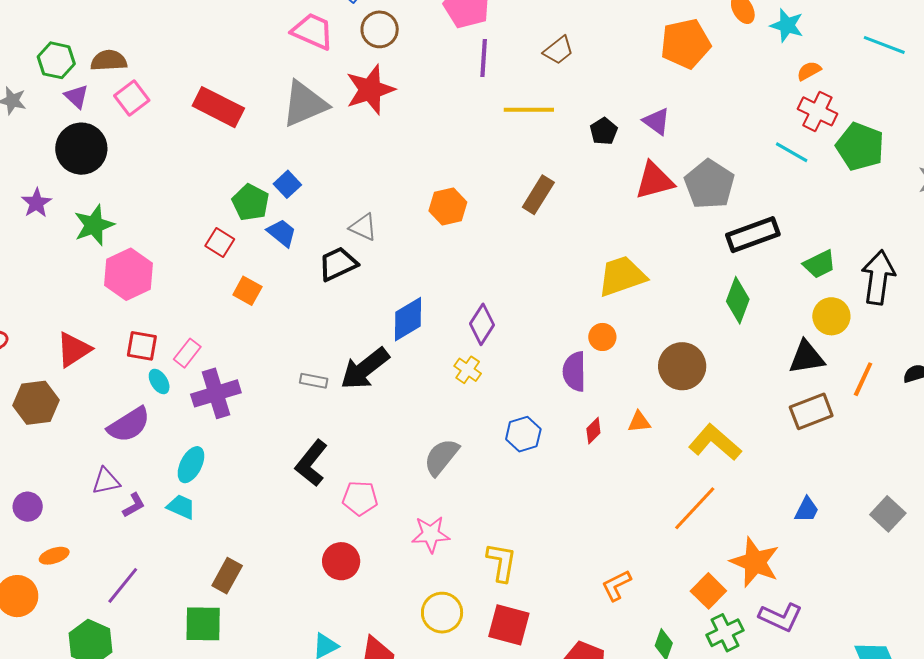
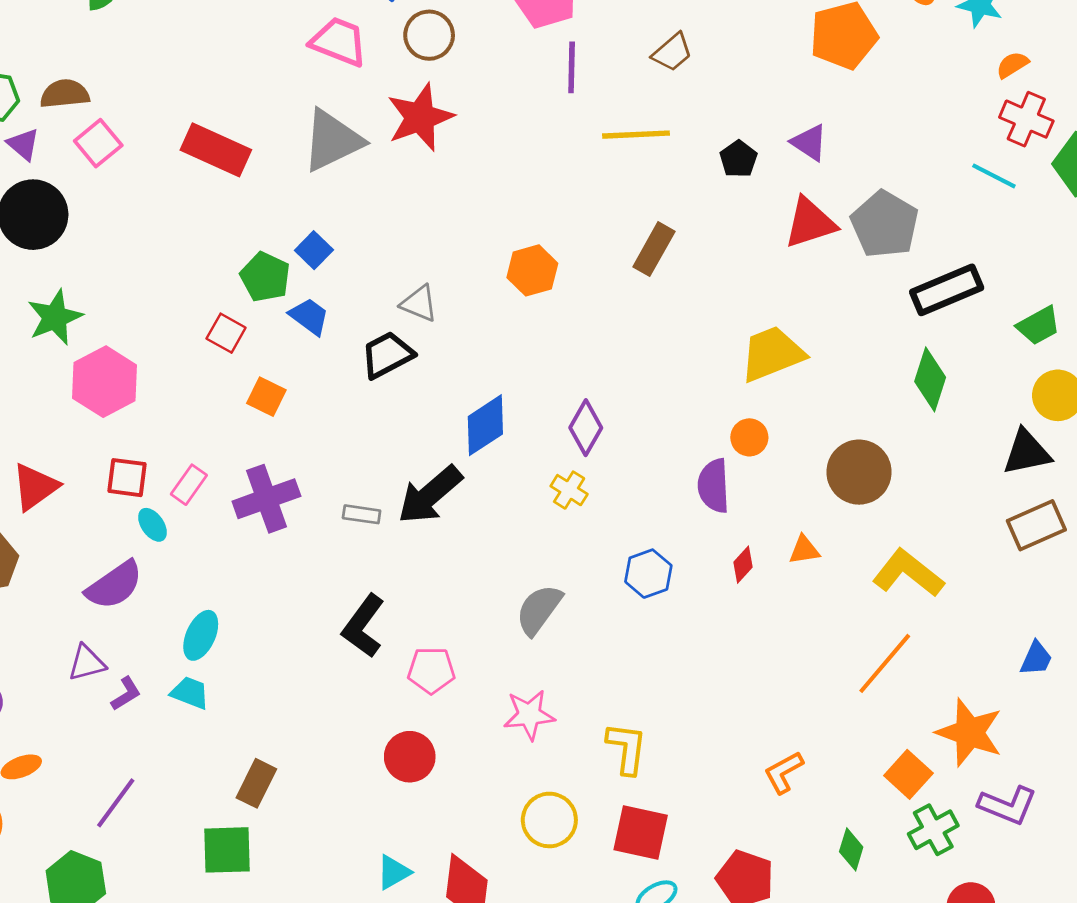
purple cross: (216, 393) -> (266, 499), moved

